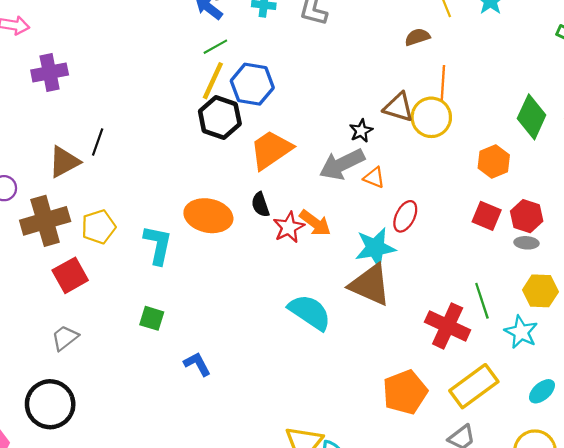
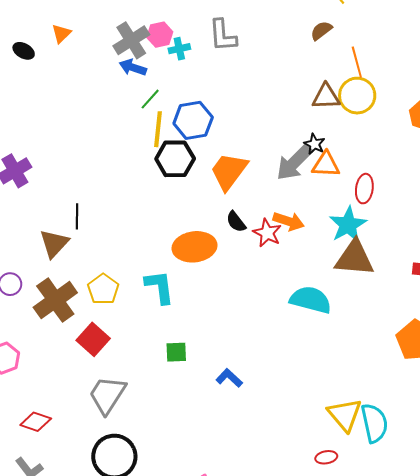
black star: (361, 131) -> (314, 144), moved
orange triangle: (374, 178) -> (326, 164), size x1.4
gray trapezoid: (65, 338) -> (107, 395), size x1.6

